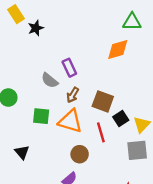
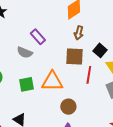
brown arrow: (73, 95) -> (79, 33), moved
black square: (121, 118) -> (100, 50), moved
red line: (101, 132) -> (89, 75), moved, turned 42

